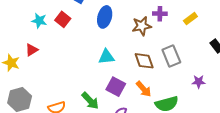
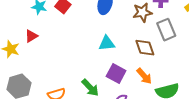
gray rectangle: (171, 56) -> (166, 30), moved

